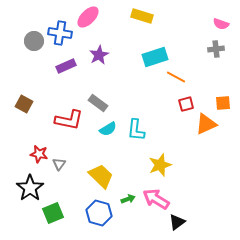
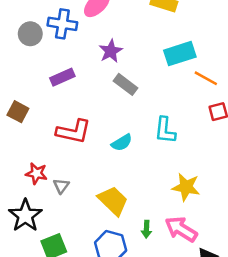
purple rectangle: (66, 66) -> (62, 77), moved
gray rectangle: (98, 103) -> (125, 84), moved
cyan L-shape: (136, 130) -> (165, 130), moved
yellow star: (160, 165) -> (186, 187), turned 30
green arrow: (128, 199) -> (146, 229), turned 112

